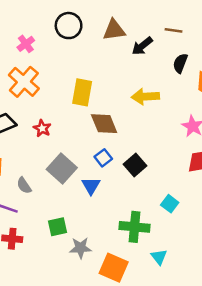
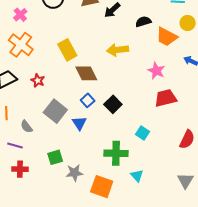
black semicircle: (180, 63) -> (143, 22), turned 56
yellow rectangle: (82, 92) -> (67, 50), turned -35

